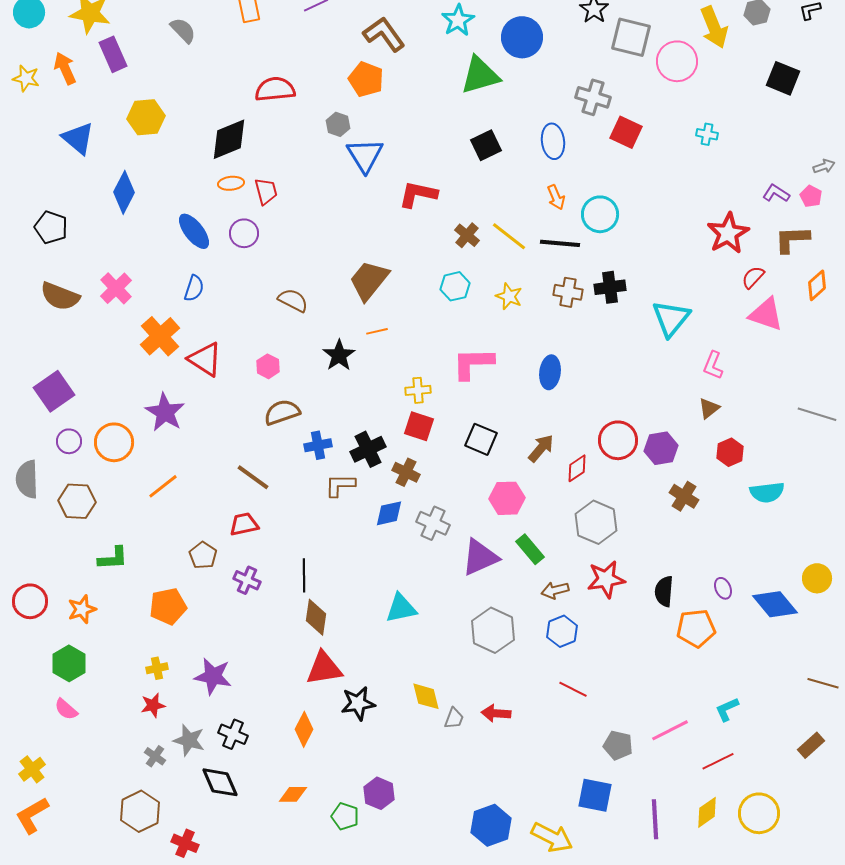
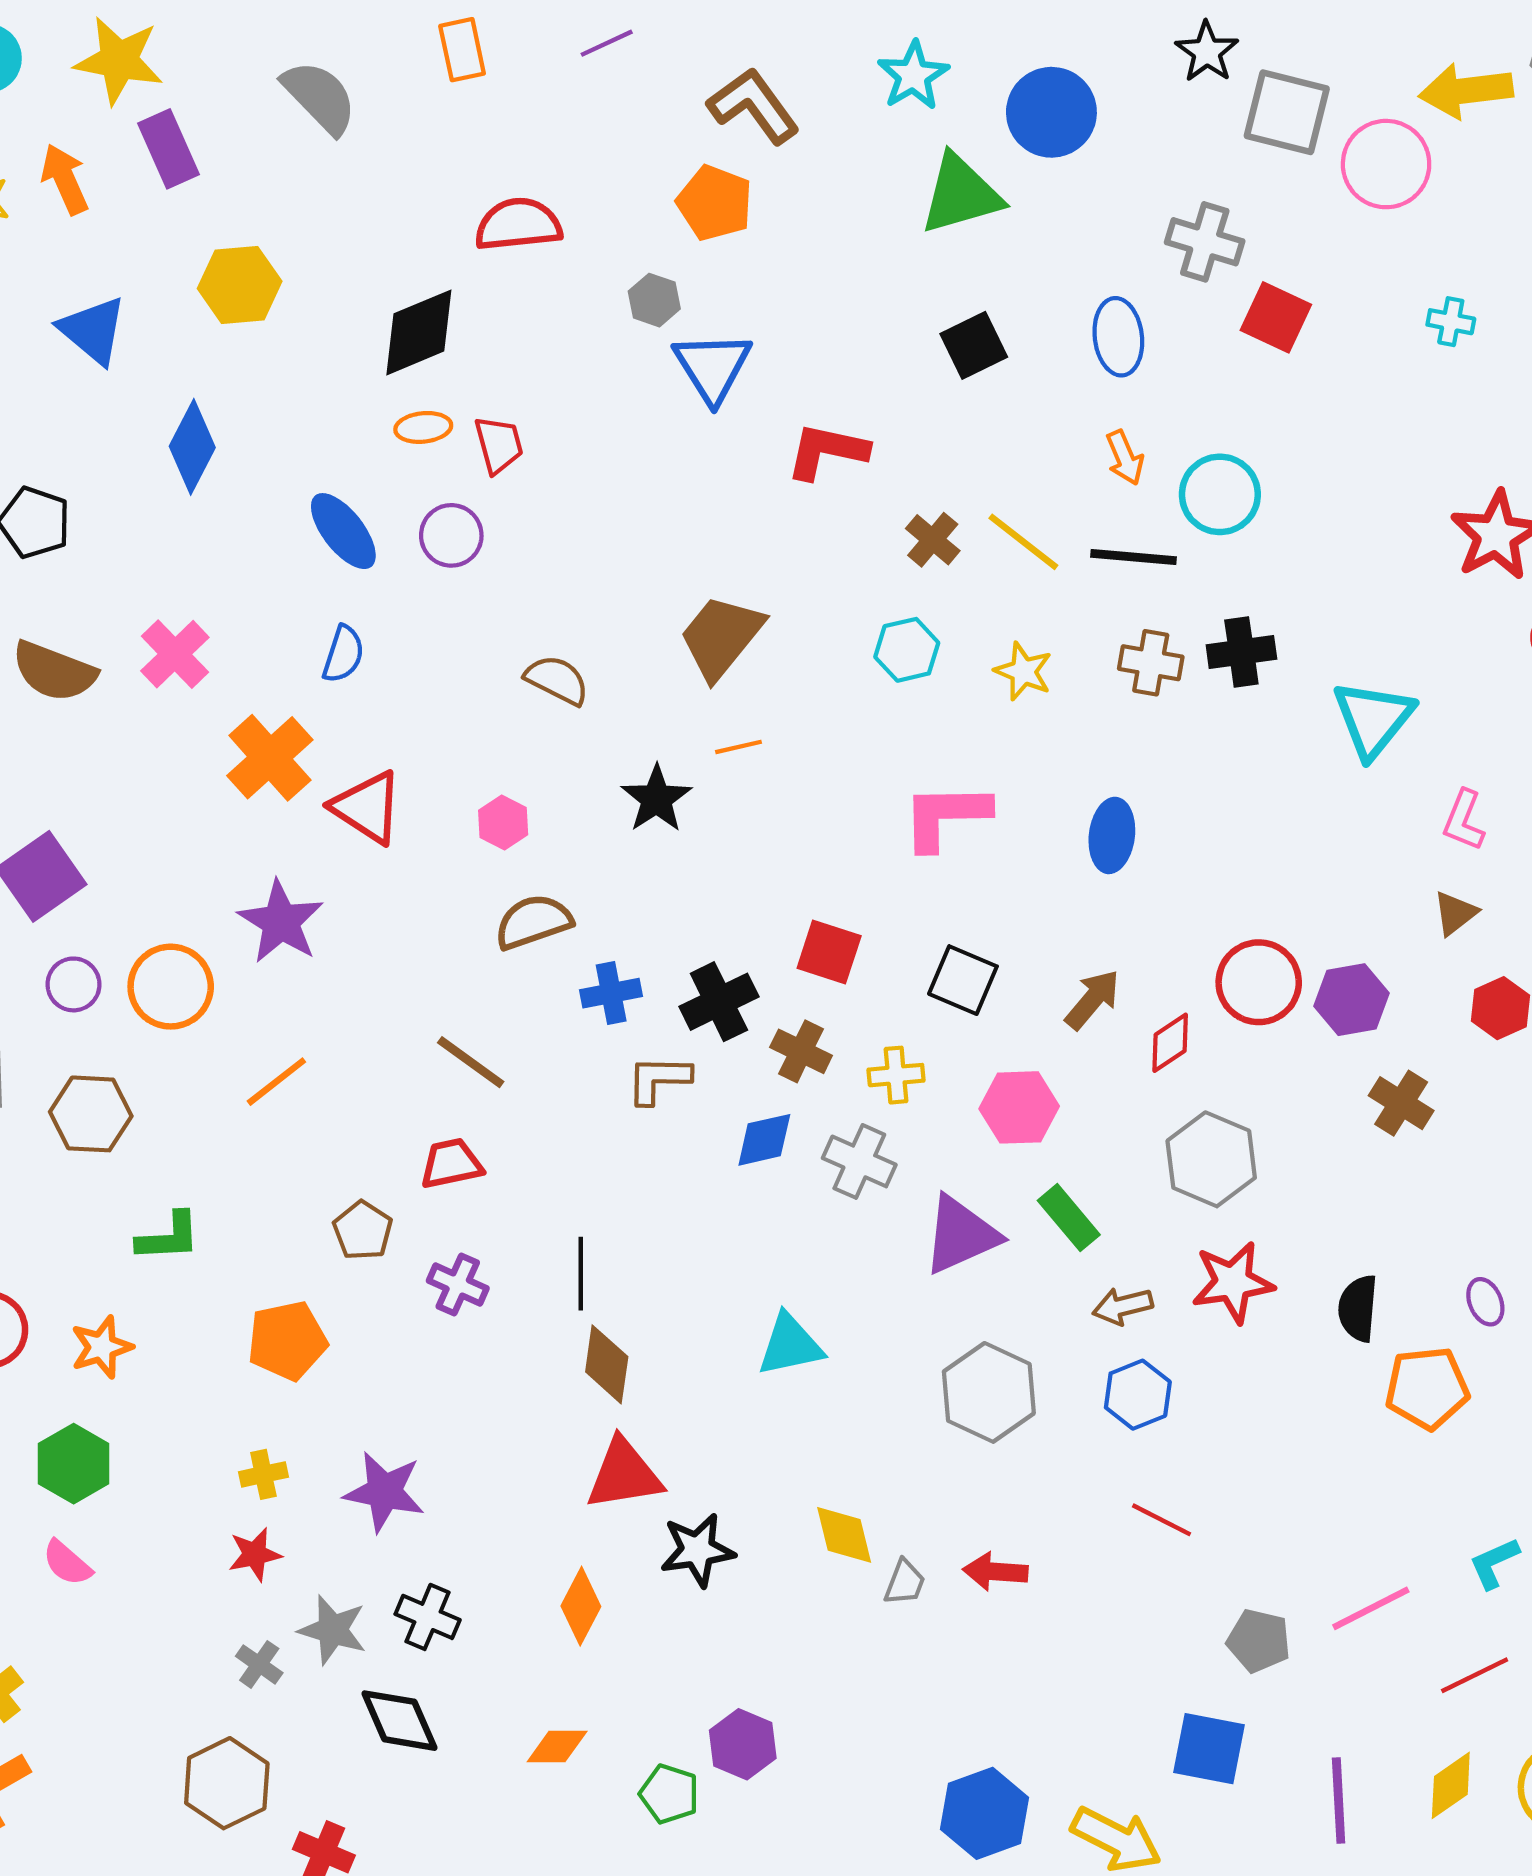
yellow arrow: (714, 27) -> (1466, 91), turned 105
gray semicircle: (183, 30) -> (320, 97), size x1.4
yellow cross: (418, 390) -> (896, 1075), moved

